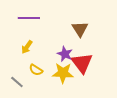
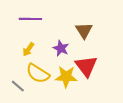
purple star: (65, 54) -> (61, 48), moved
yellow semicircle: (36, 70) -> (38, 74), size x1.6

